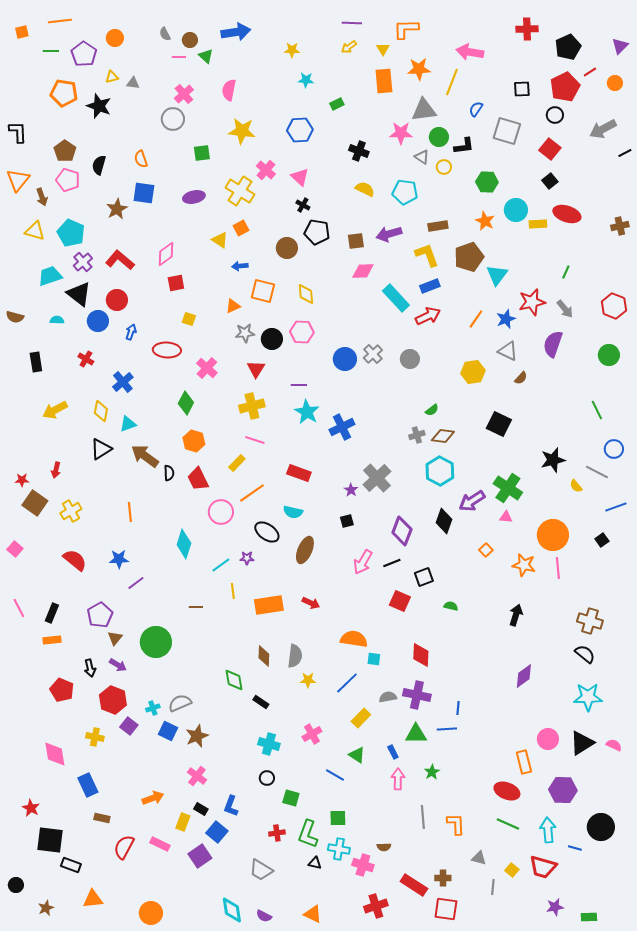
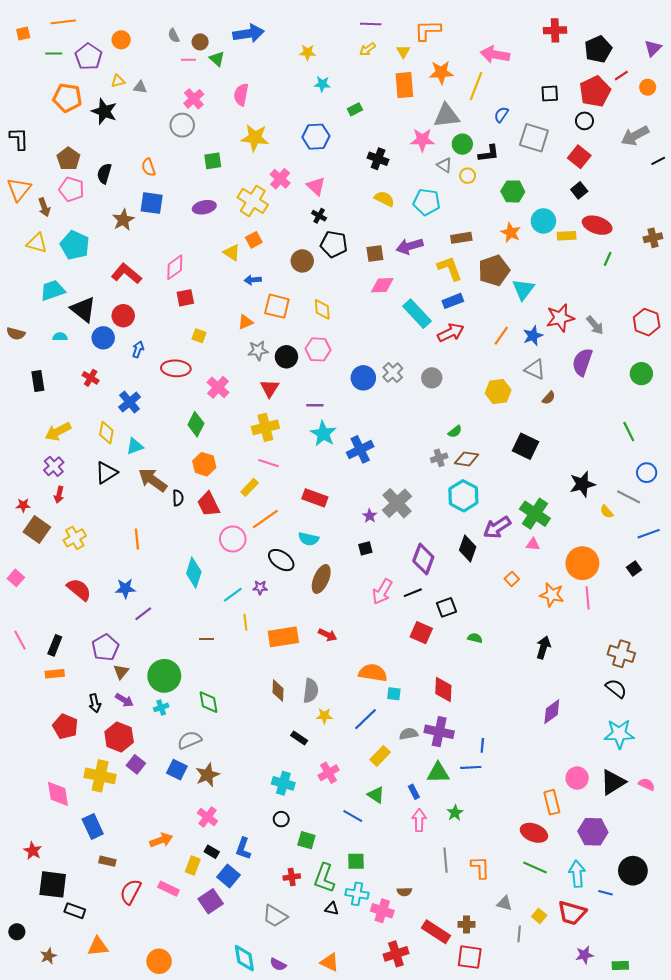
purple cross: (83, 262) -> (54, 466), moved
green line: (566, 272) -> (608, 259), moved
green diamond: (234, 680) -> (209, 702), moved
black rectangle: (261, 702) -> (299, 738), moved
cyan cross: (153, 708) -> (161, 707), moved
yellow cross: (95, 737) -> (100, 776), size x1.6

